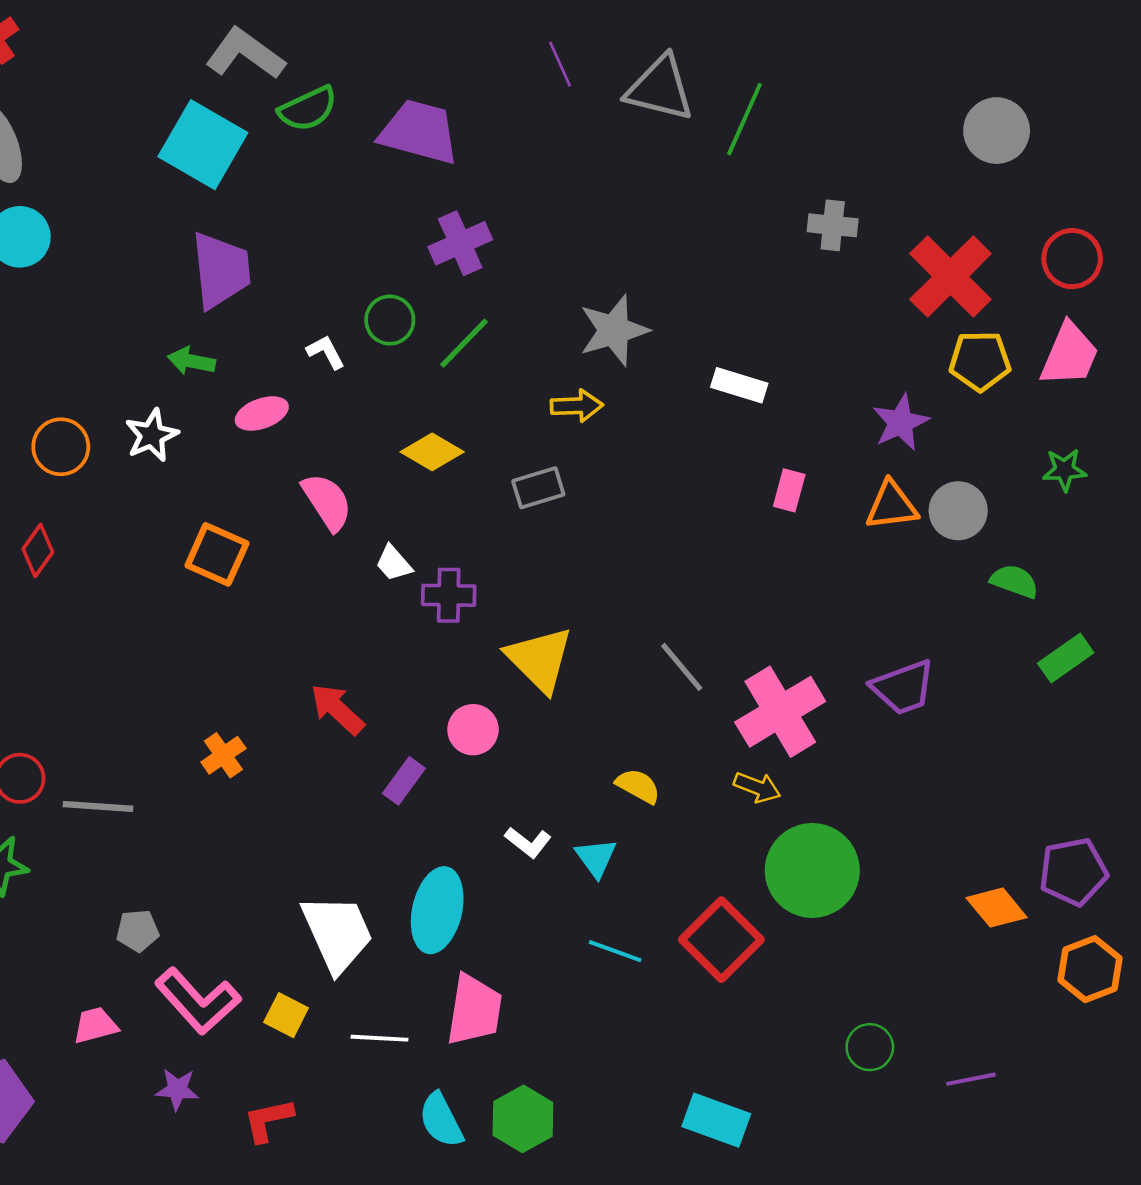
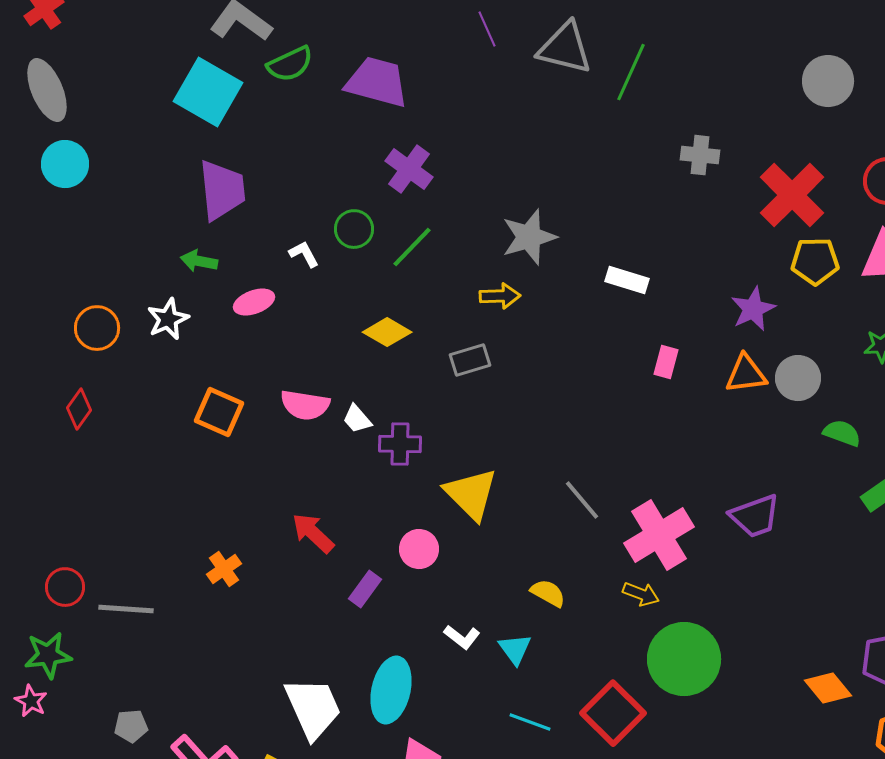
purple cross: (460, 243) -> (409, 169), turned -30
pink semicircle: (327, 502) -> (305, 405), moved, turned 132
gray pentagon: (138, 931) -> (131, 726), moved

